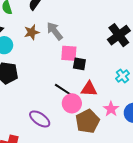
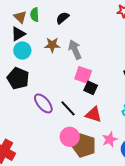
pink circle: (72, 103) -> (70, 137), moved
purple ellipse: (40, 119) -> (43, 103), moved
brown pentagon: (88, 121) -> (84, 146), turned 30

